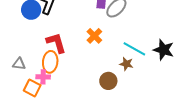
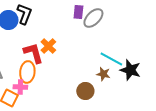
orange cross: (94, 36) -> (48, 46), moved
black star: (164, 50) -> (130, 70), moved

